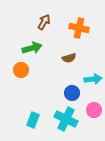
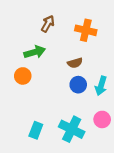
cyan arrow: (93, 79) -> (101, 86), turned 114
blue circle: (72, 93) -> (78, 85), moved

